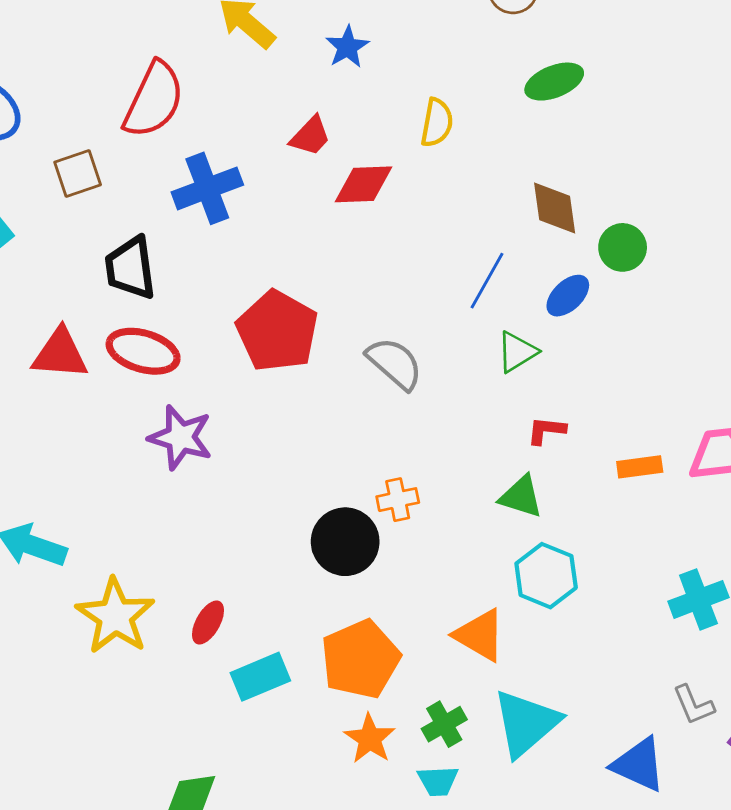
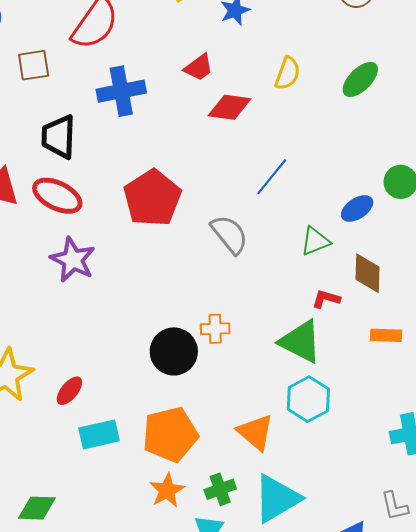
green ellipse: (554, 82) -> (360, 79), moved, turned -33
brown diamond: (555, 208) -> (367, 273), moved
blue line: (487, 281) -> (272, 177), moved
green triangle: (521, 497) -> (301, 342), size x1.4

